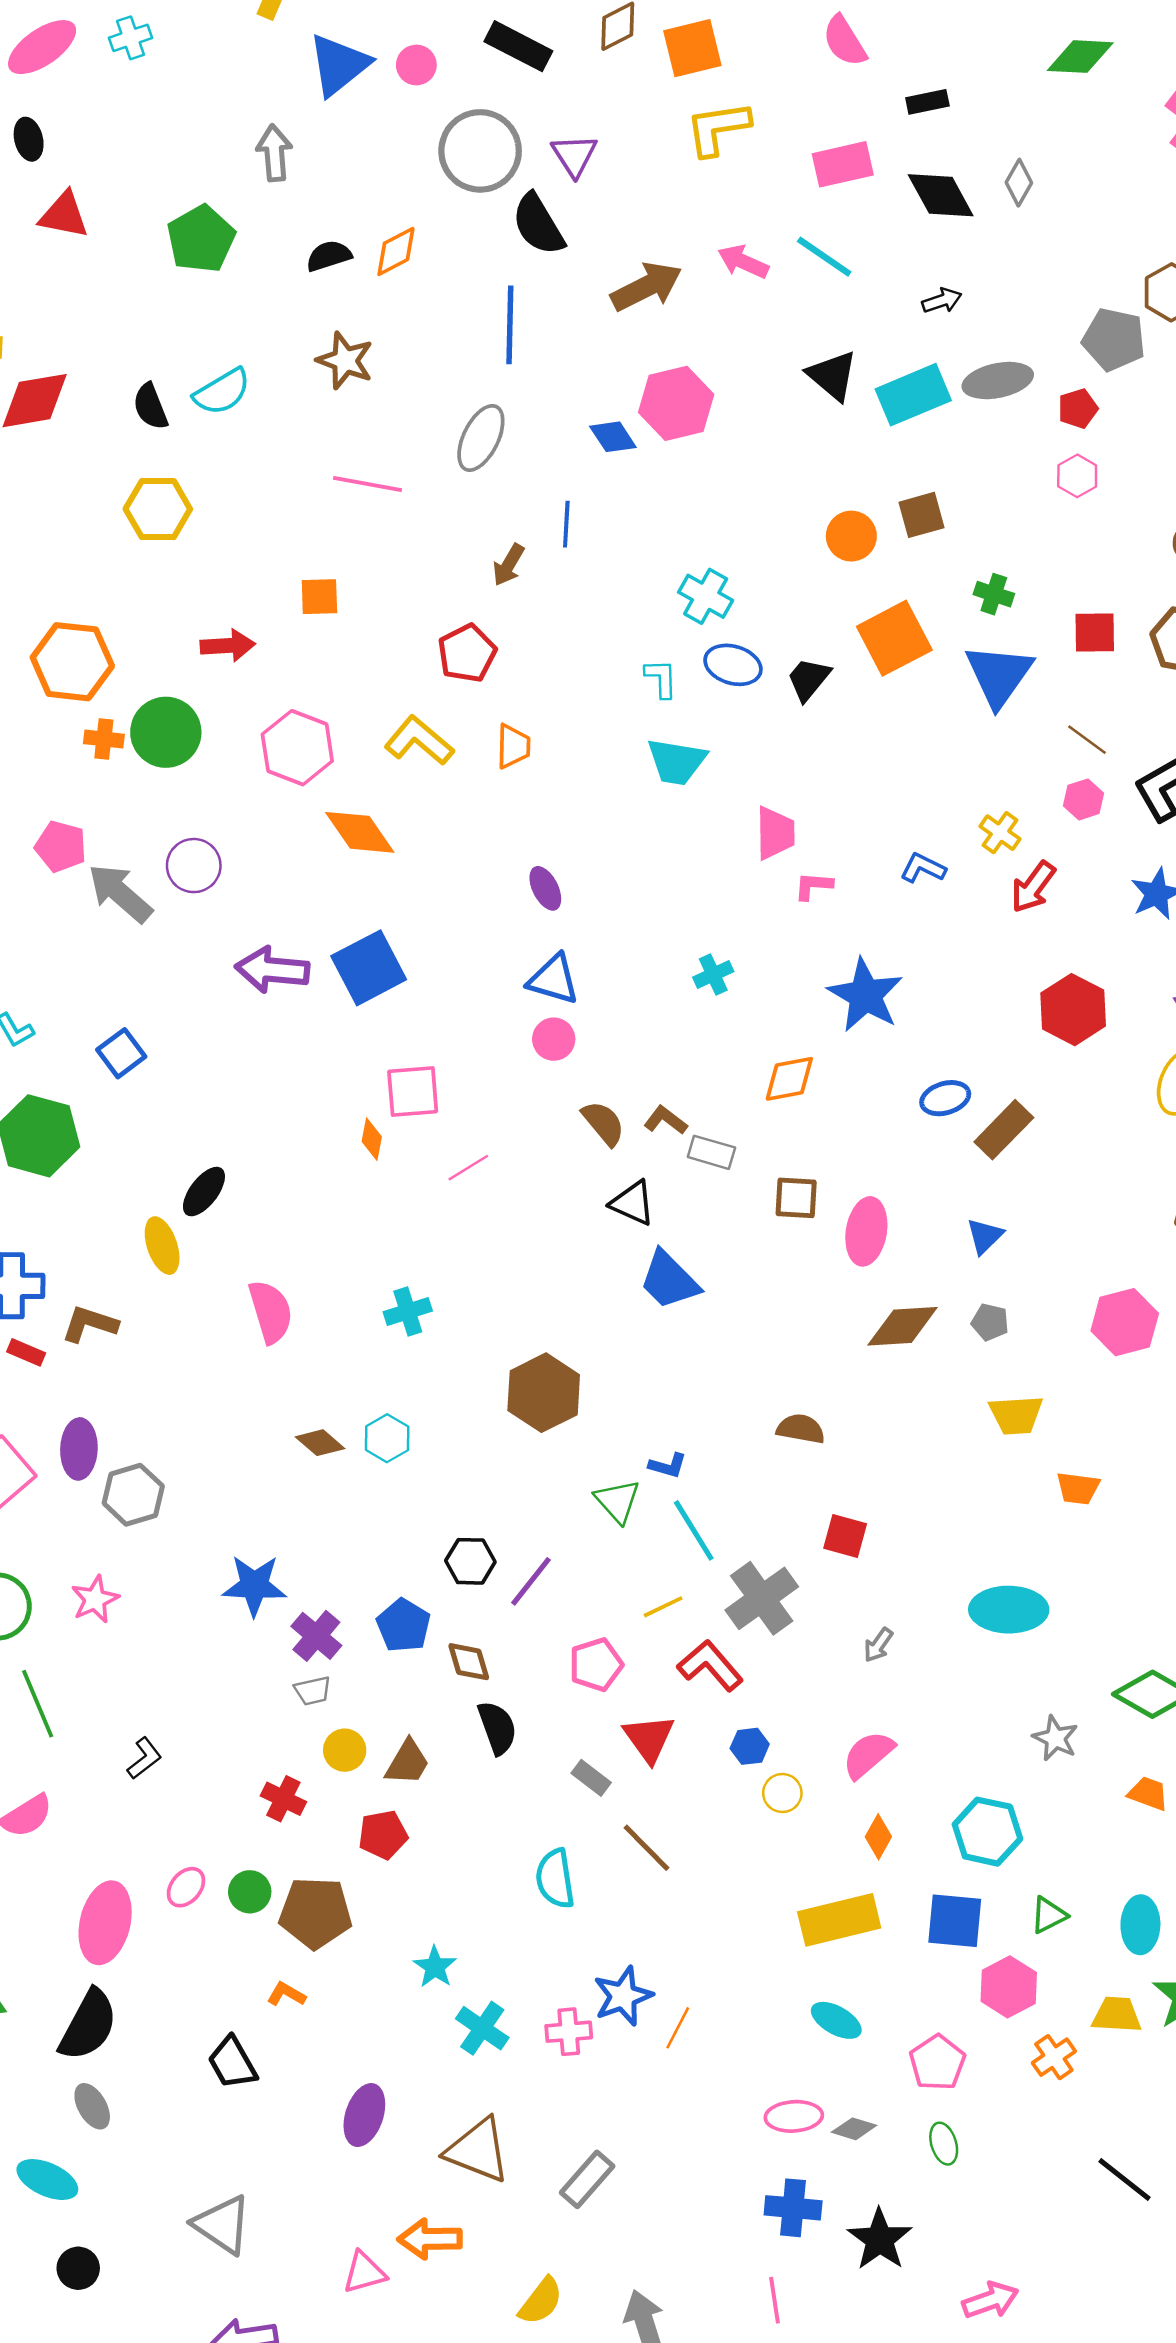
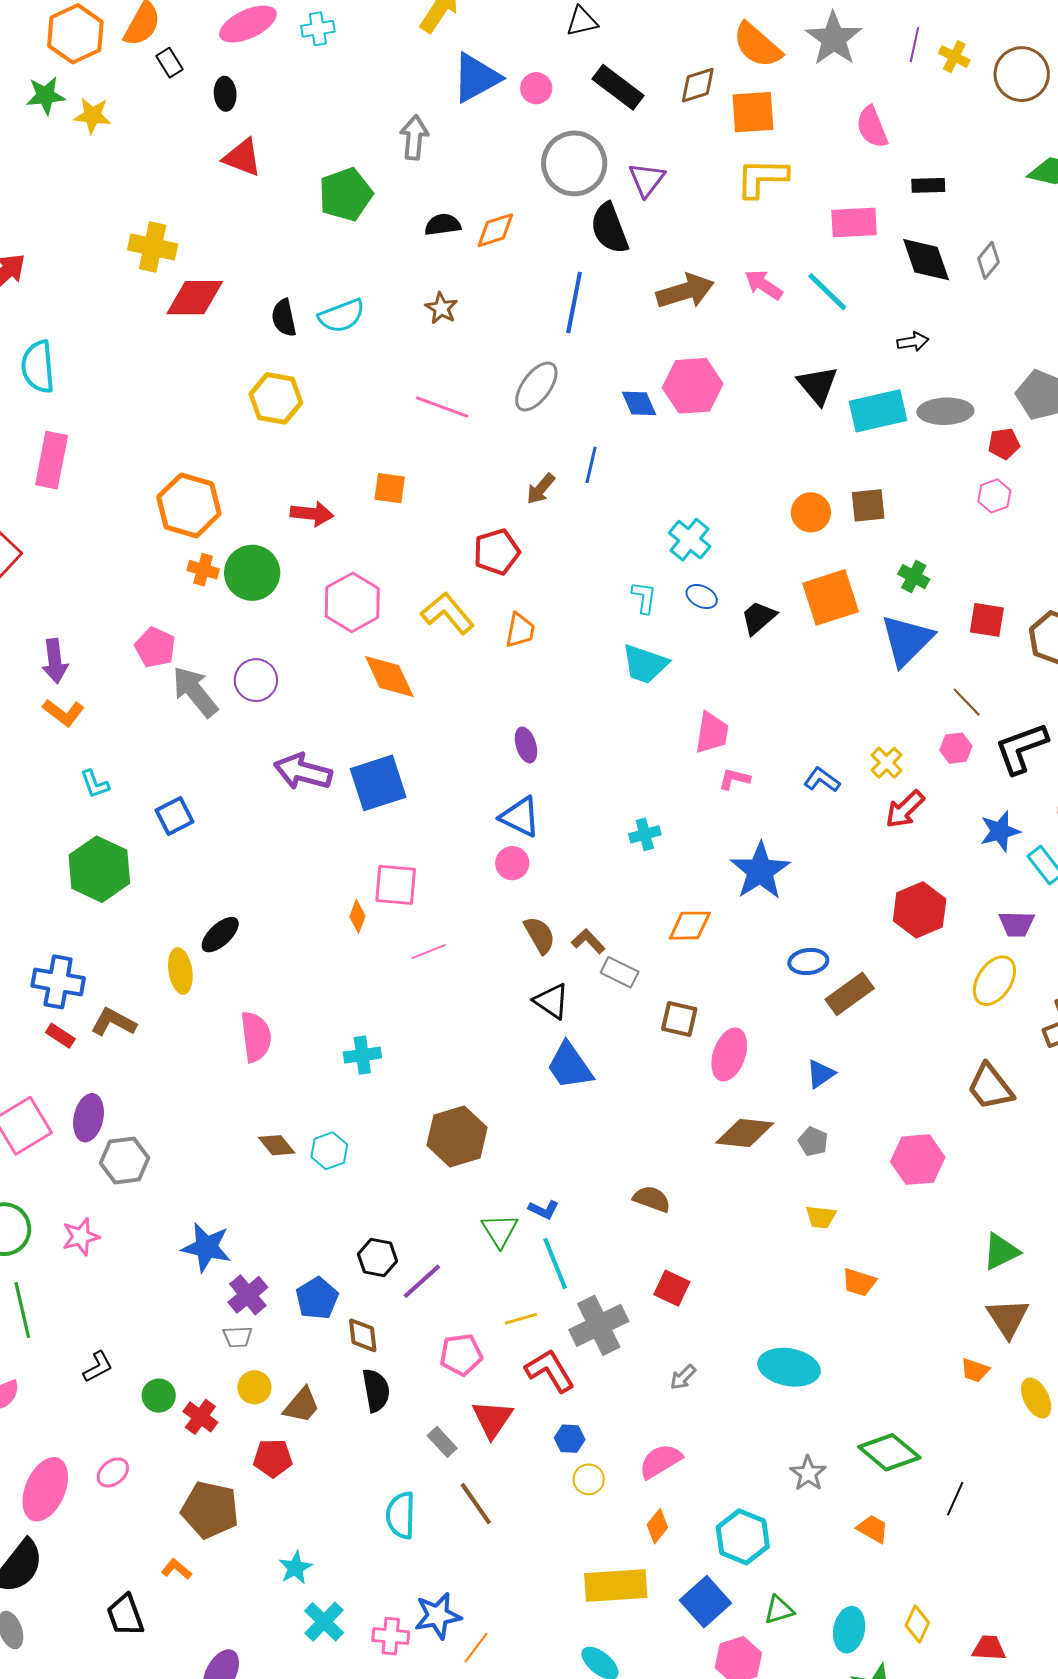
brown star: (345, 361) -> (441, 308), size x0.7
blue ellipse: (733, 665) -> (702, 597), size x0.7
yellow trapezoid: (1016, 1415) -> (821, 1217), size x0.7
green circle: (250, 1892) -> (159, 1396), moved
blue square: (955, 1921) -> (705, 1602), turned 33

